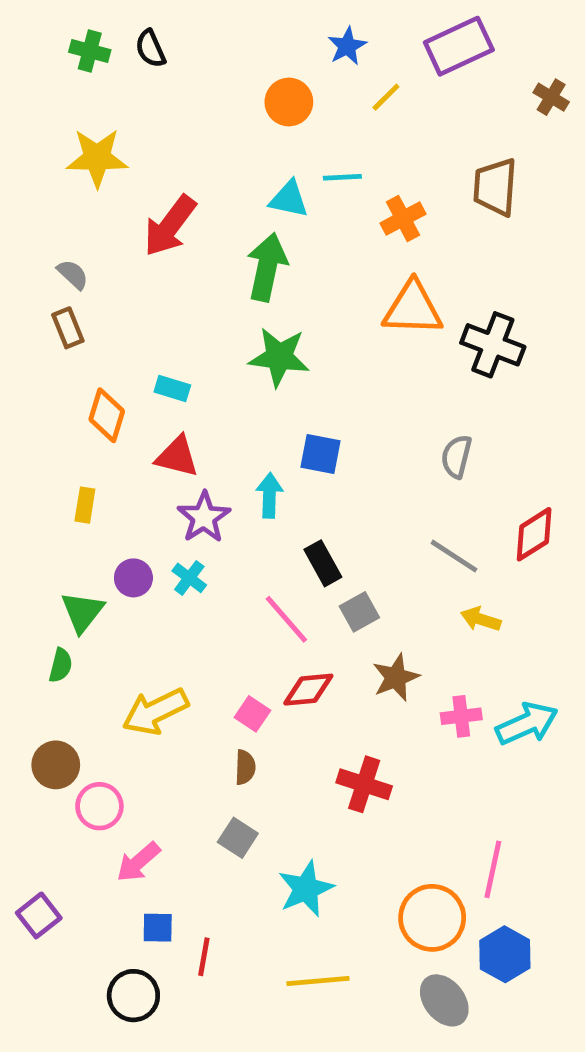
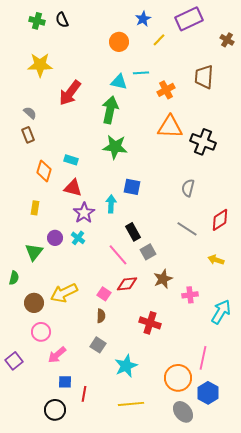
yellow arrow: (481, 619) -> (216, 260), moved
green semicircle: (61, 665) -> (14, 278), moved
cyan arrow: (527, 724) -> (221, 312), moved, turned -35
brown circle: (56, 765) -> (34, 303), moved
purple square: (39, 915) -> (14, 361), moved

